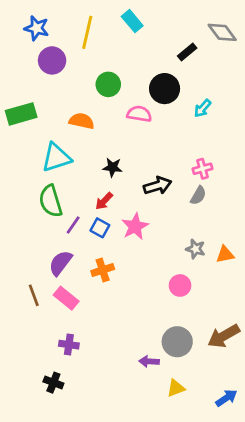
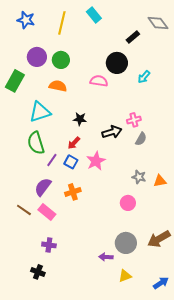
purple circle: (52, 60) -> (37, 57), moved
green circle: (108, 84) -> (61, 60), moved
green rectangle: (21, 114) -> (15, 81), turned -45
pink cross: (203, 169) -> (134, 120), moved
brown line: (34, 295) -> (24, 210), turned -35

